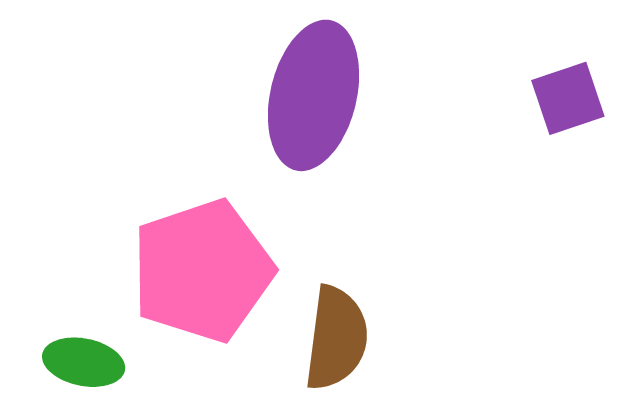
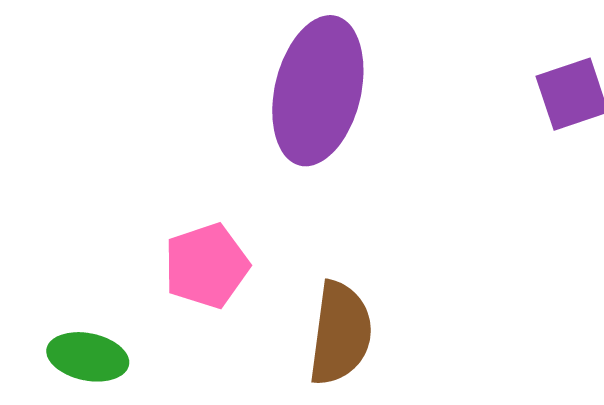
pink pentagon: (202, 271) -> (206, 266), size x0.6

